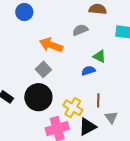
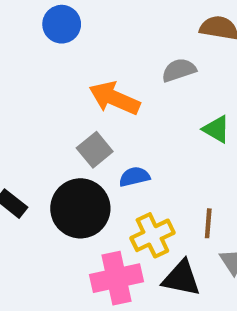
blue semicircle: (88, 71) -> (134, 177), moved
yellow cross: (73, 108) -> (152, 235), turned 30
black triangle: (87, 127) -> (181, 278), turned 36

